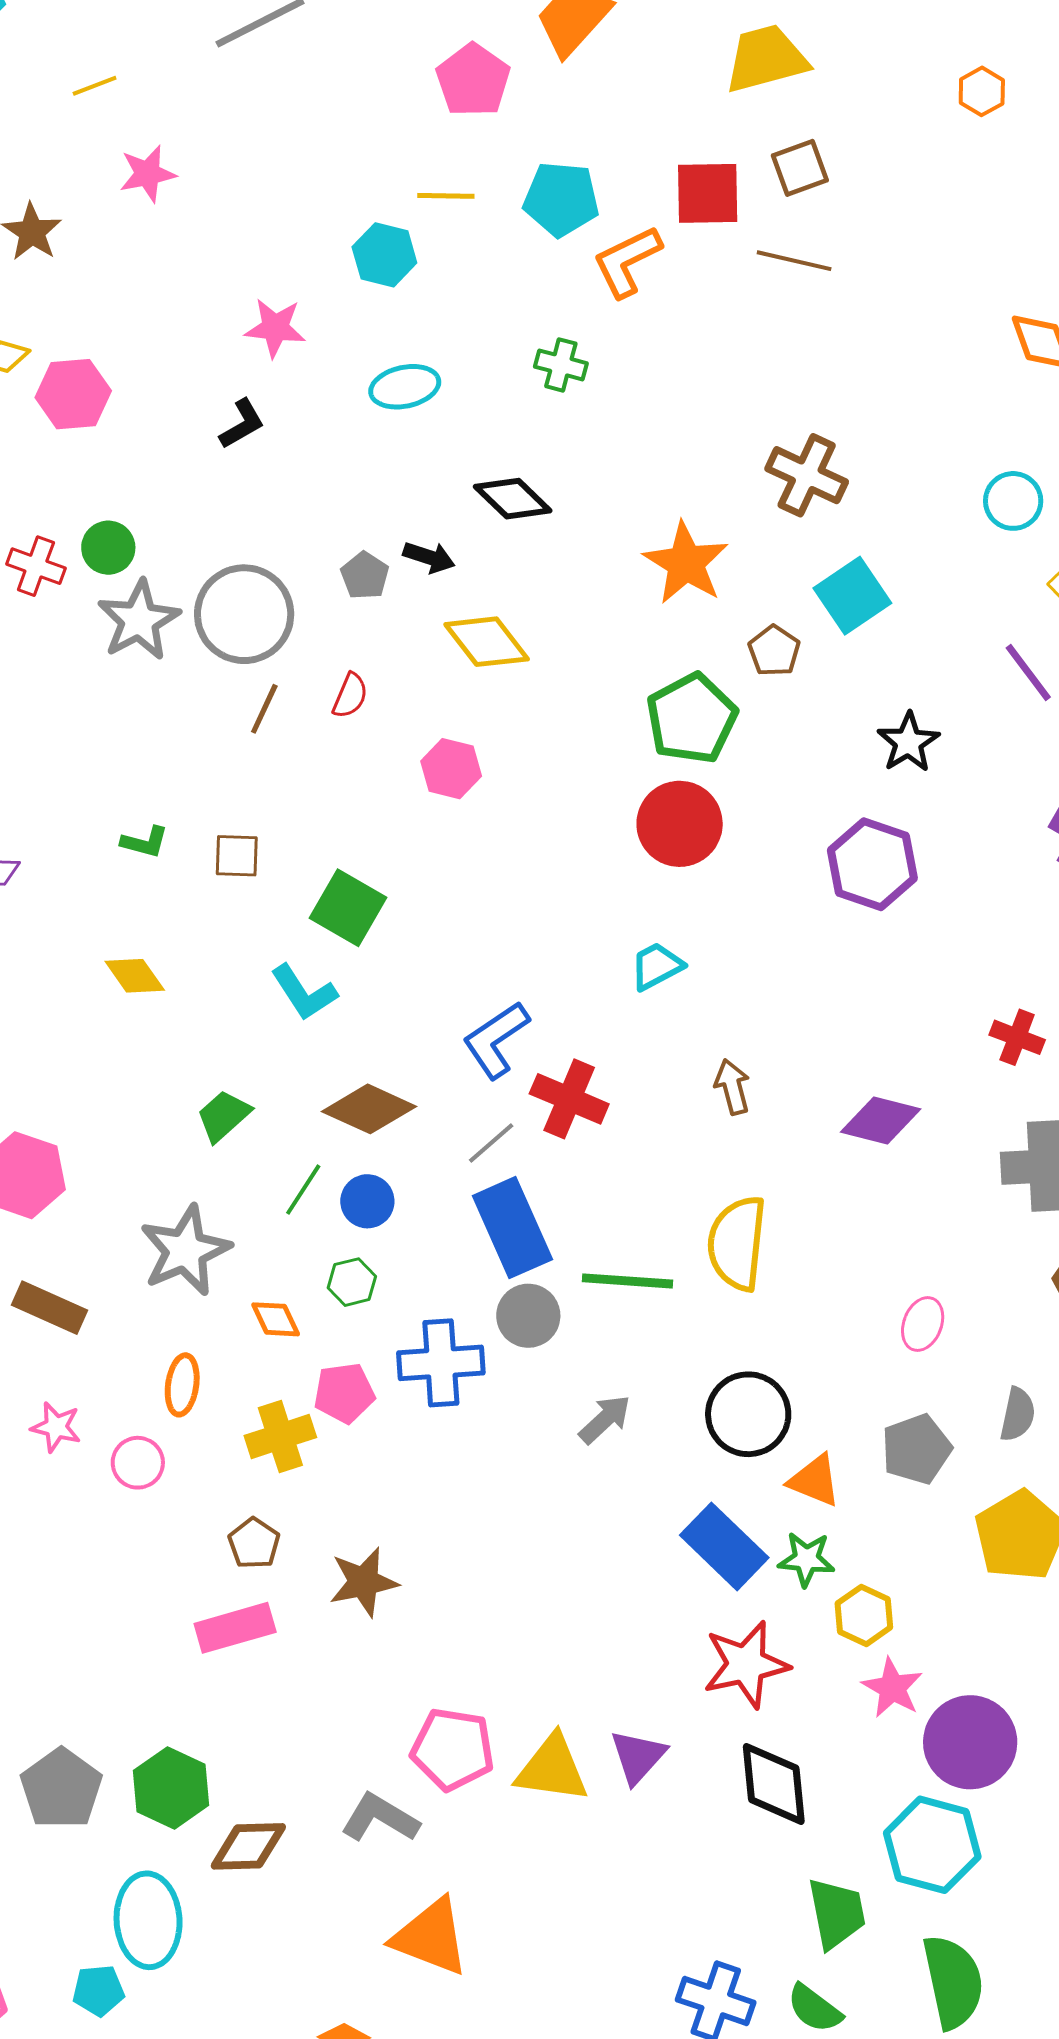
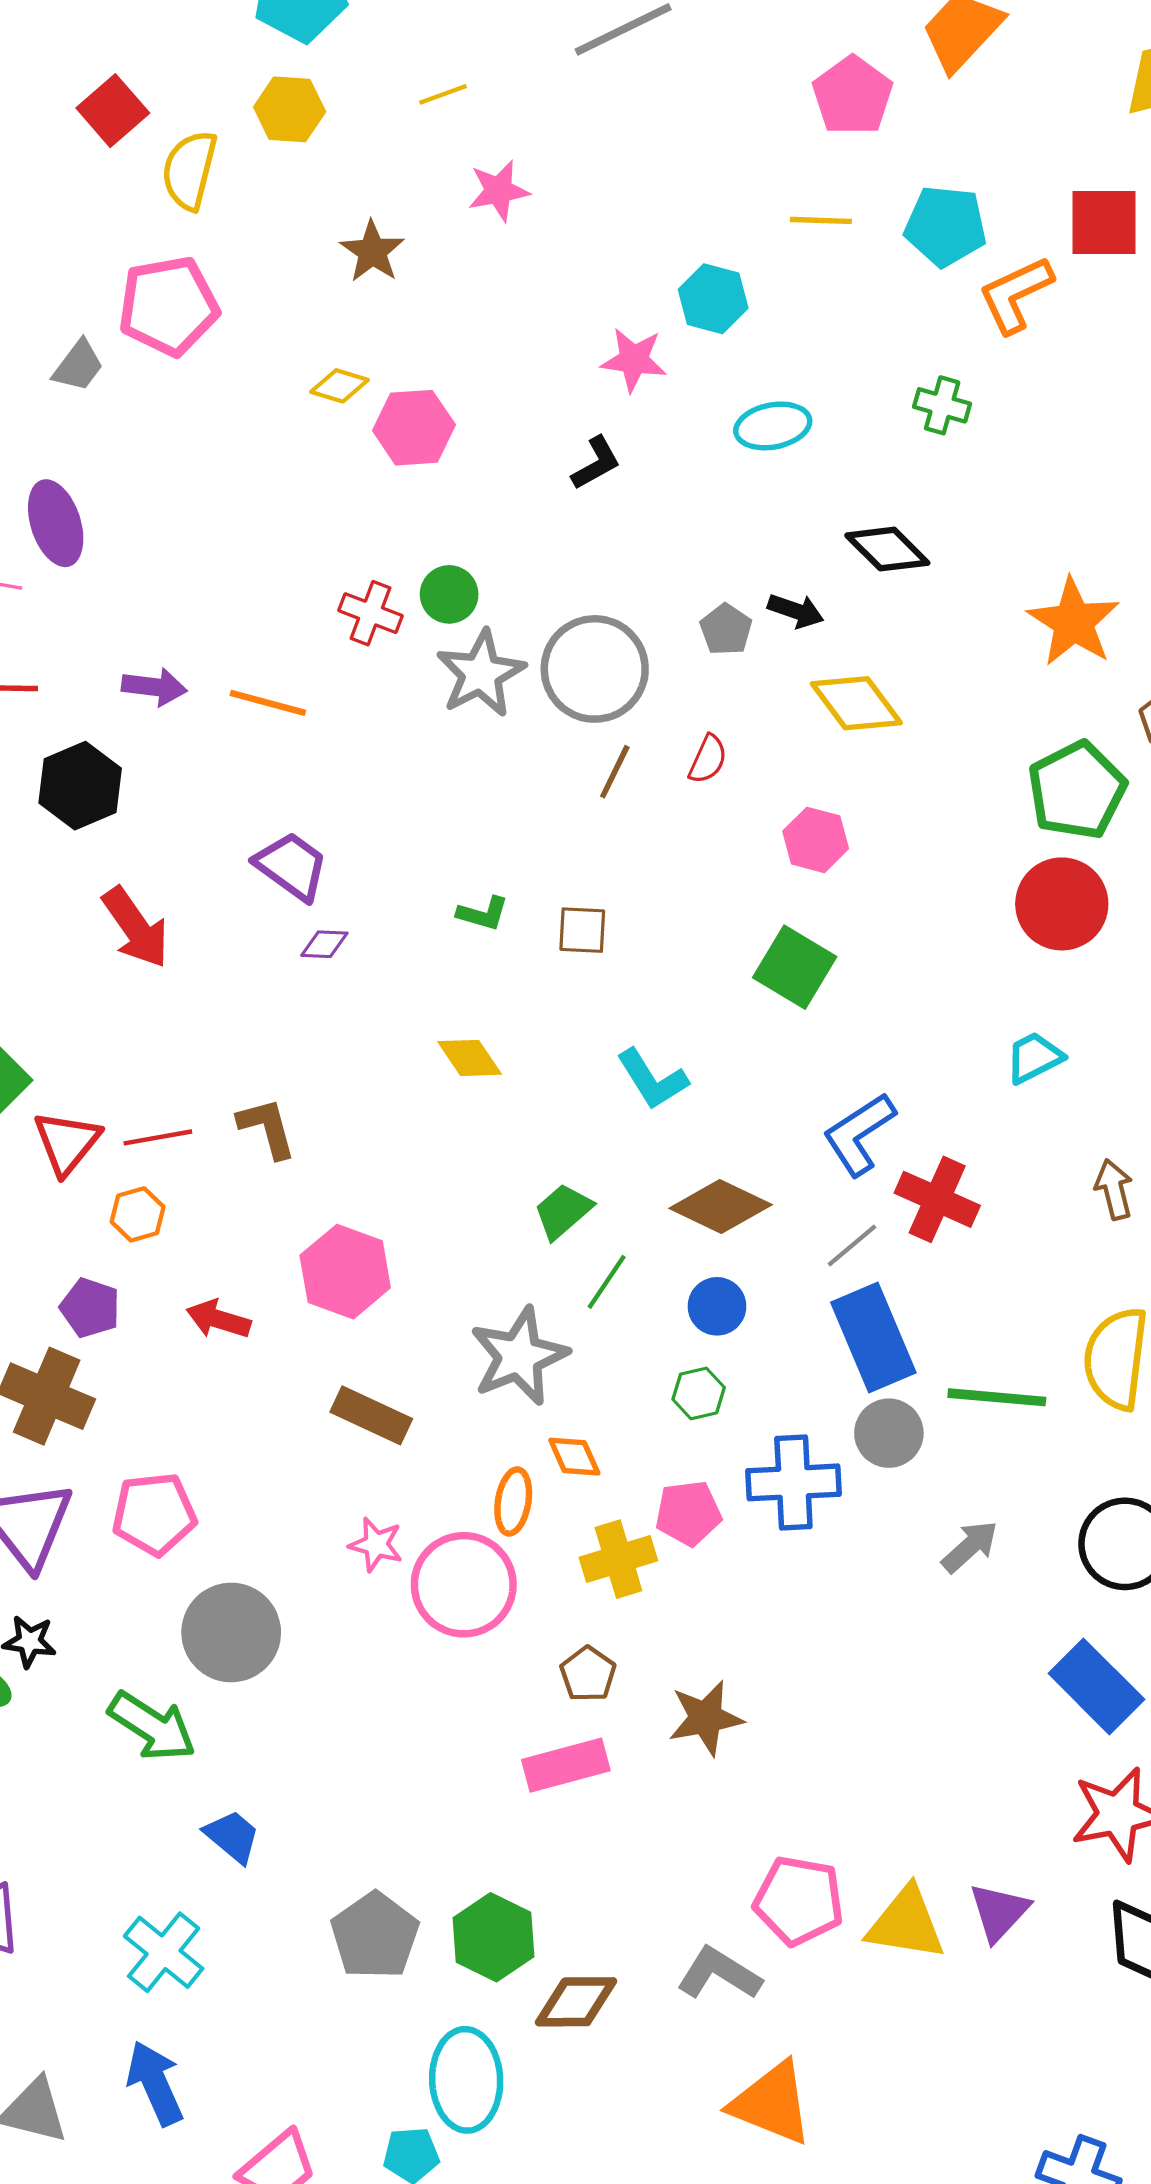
cyan hexagon: (384, 255) -> (713, 299), moved
green square: (348, 908) -> (795, 967), moved
green line: (303, 1190) -> (607, 1282), moved
orange diamond: (276, 1319) -> (574, 1457), moved
pink circle: (138, 1463) -> (464, 1585), size x1.8

